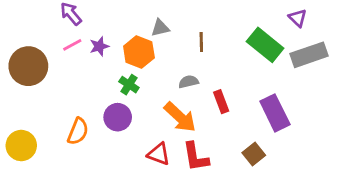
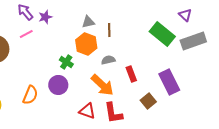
brown line: (201, 42) -> (109, 30), moved
purple star: (99, 46) -> (45, 17), moved
orange hexagon: (139, 52) -> (86, 44), moved
brown square: (254, 154) -> (148, 101), moved

